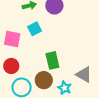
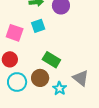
green rectangle: (52, 60) -> (51, 60), turned -54

